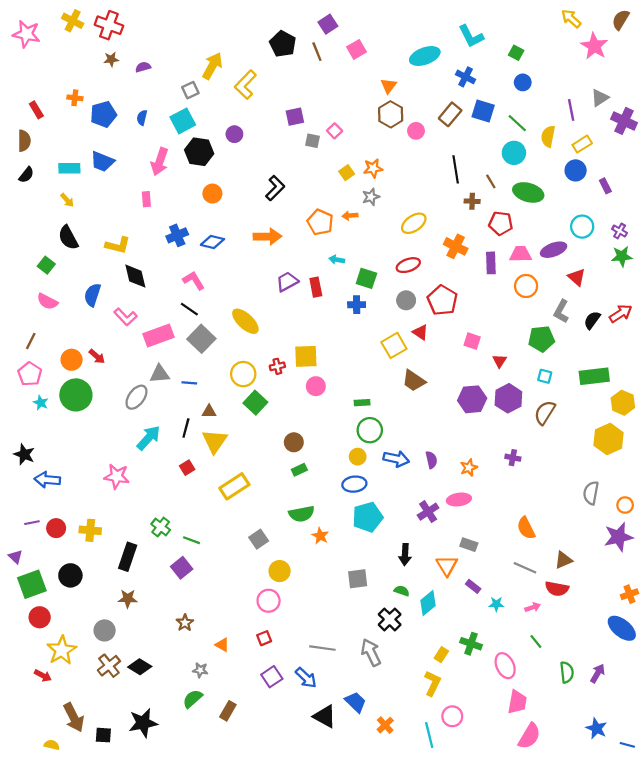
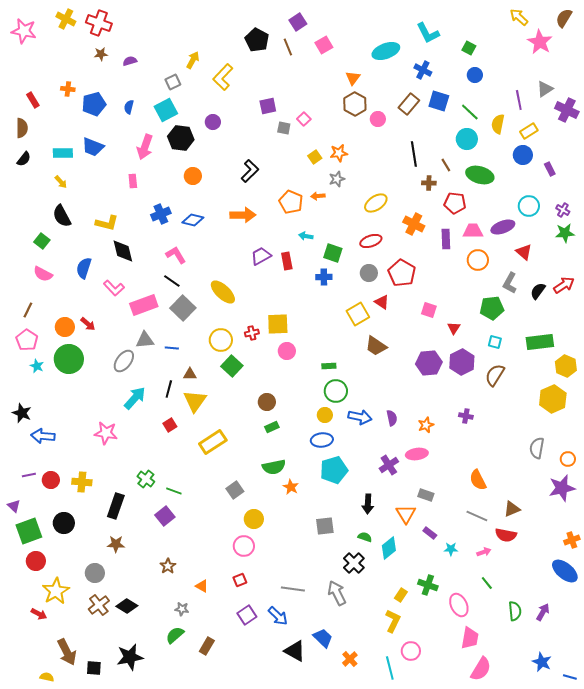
yellow arrow: (212, 66) -> (193, 60), size x0.7

